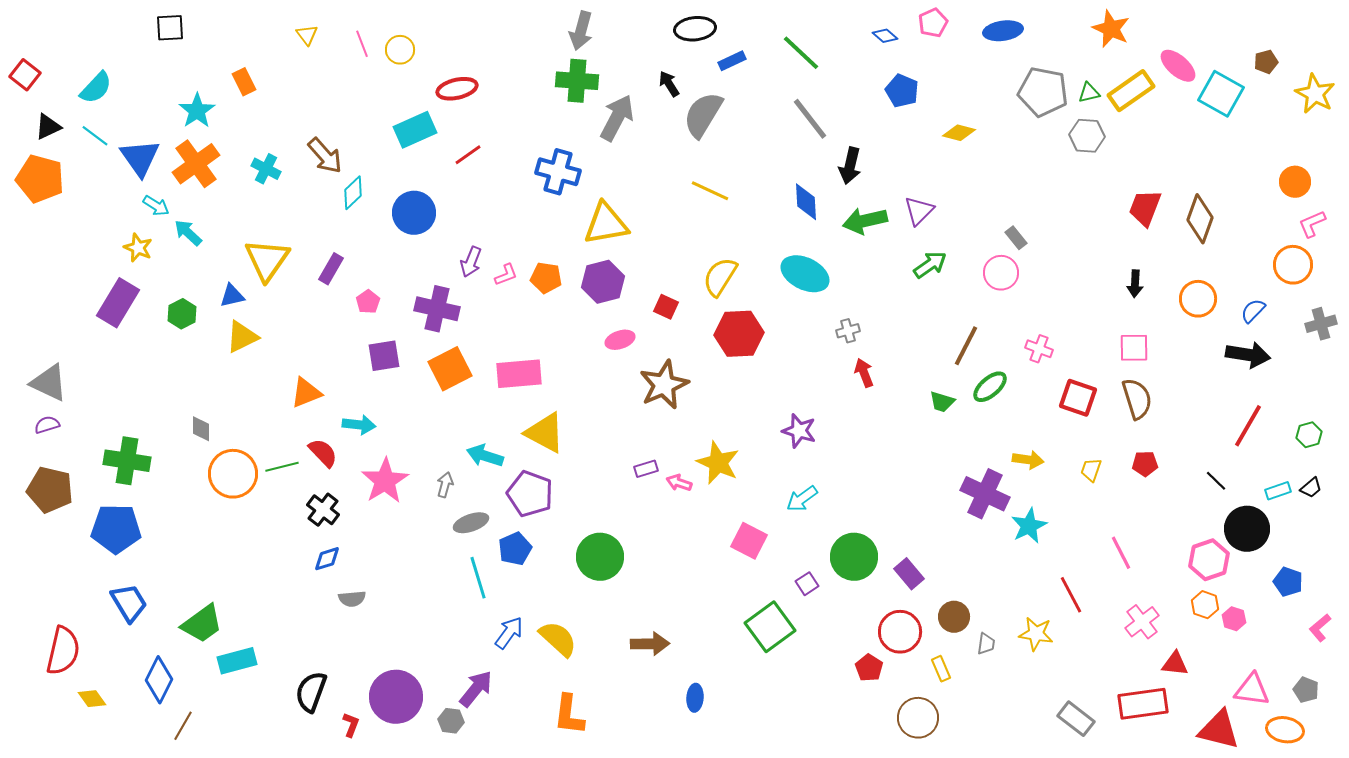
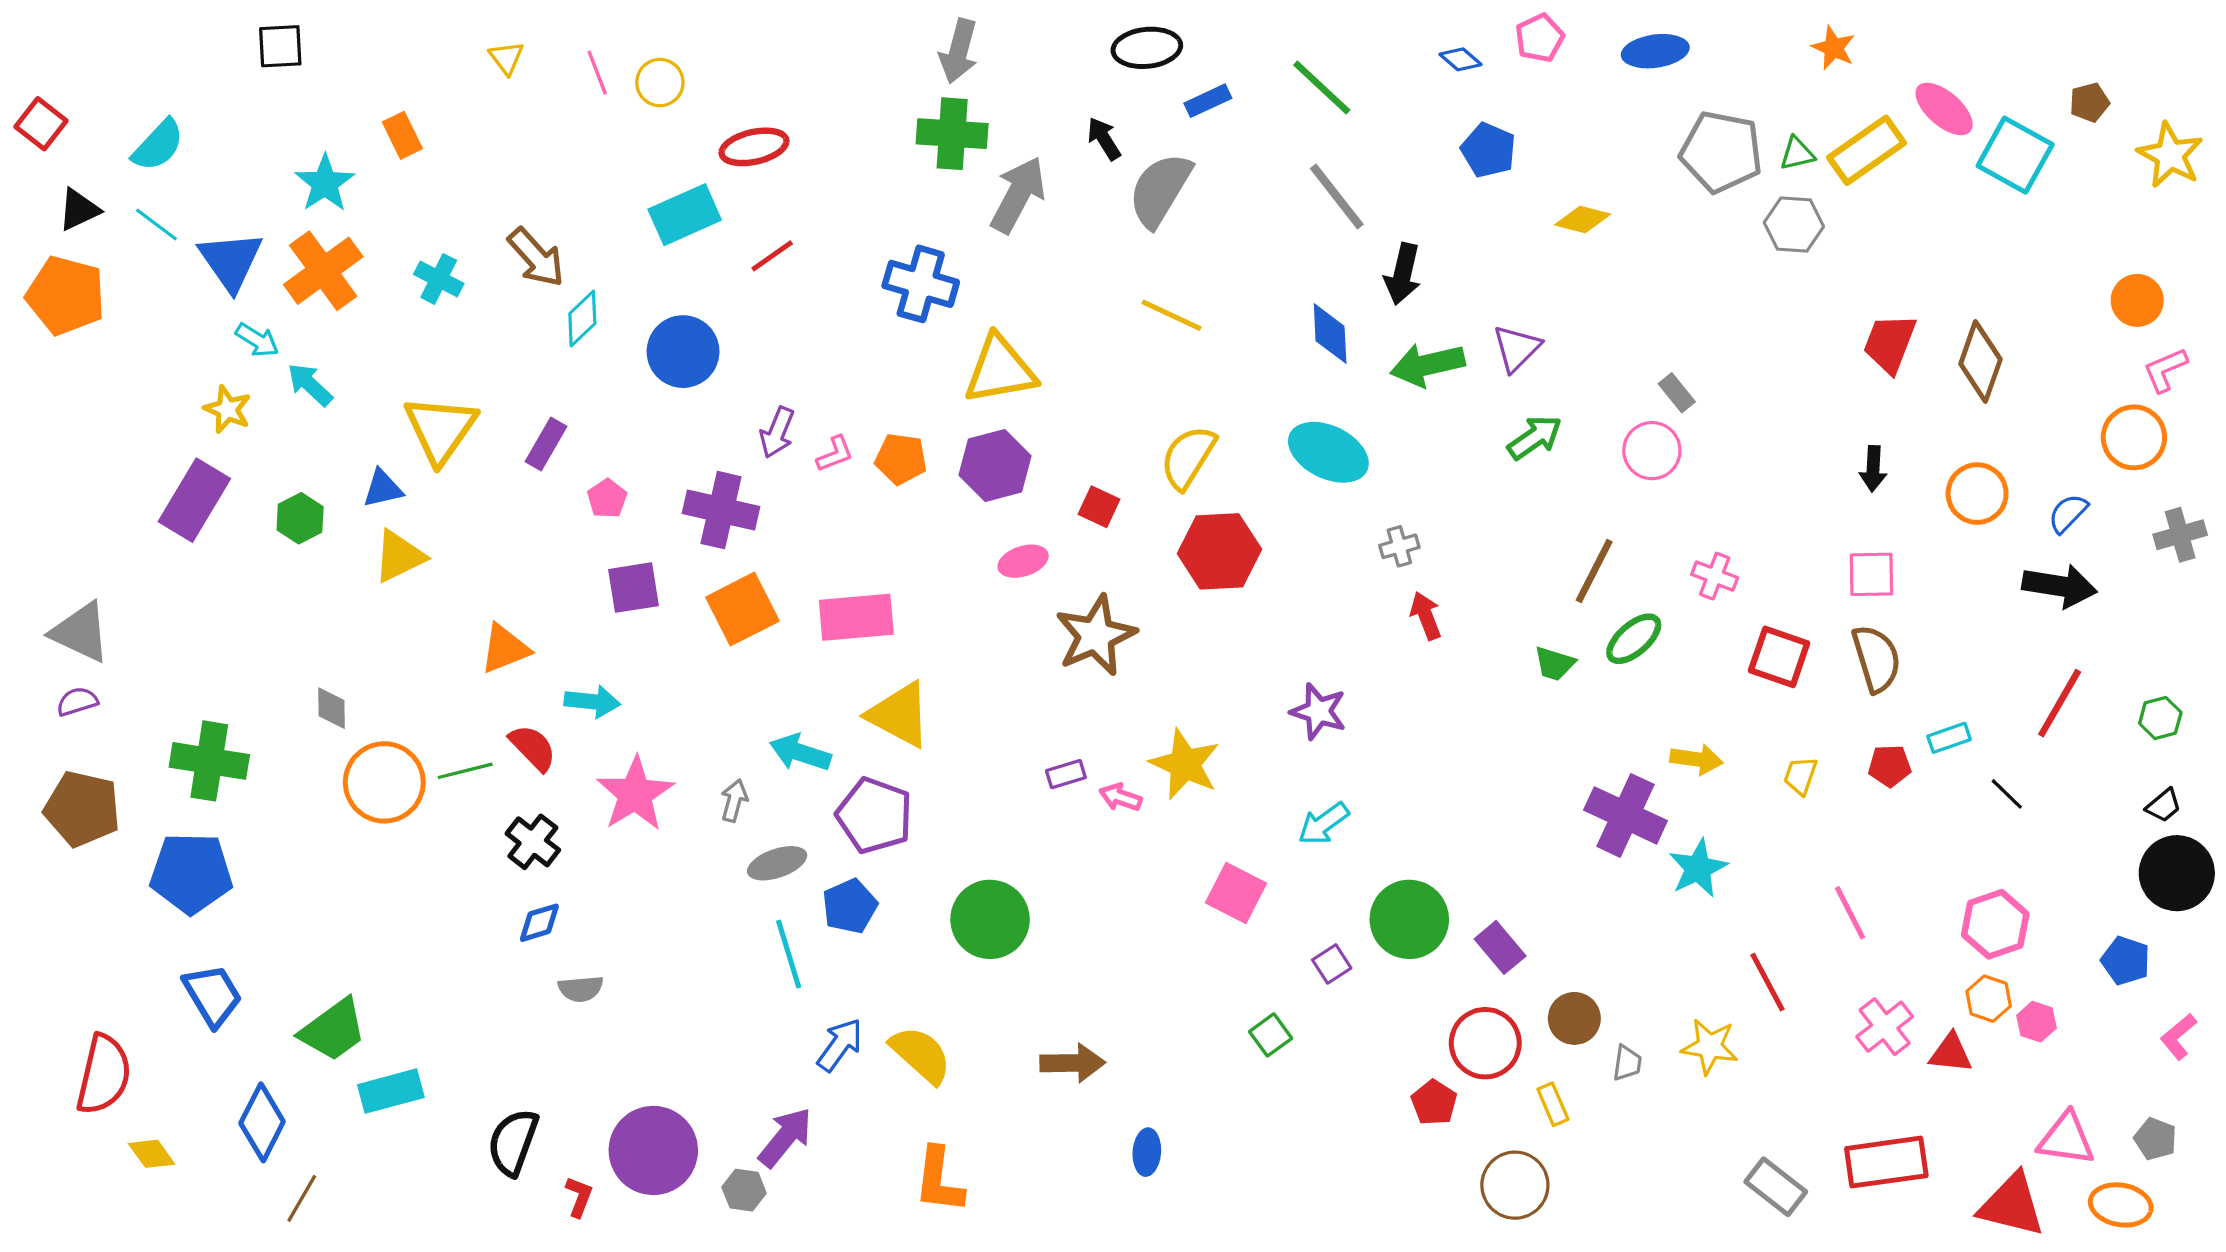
orange star: (1111, 29) -> (1833, 48), size x0.7
cyan rectangle: (1278, 491) -> (1949, 738), moved
black circle: (1247, 529) -> (2177, 873), moved
green square: (770, 627) -> (1271, 1035), size x0.5
red triangle: (1175, 664) -> (1951, 1053), moved

